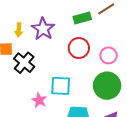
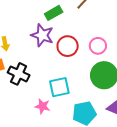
green rectangle: (82, 18) -> (54, 13), moved
purple star: (43, 29) -> (42, 35), moved

